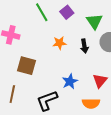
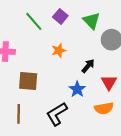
black arrow: (84, 46) -> (88, 66), moved, turned -120

